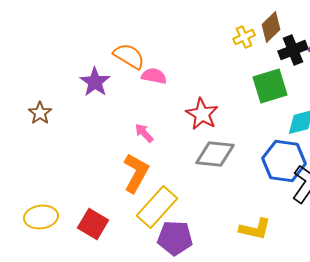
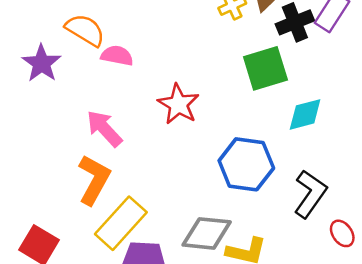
pink arrow: (144, 133) -> (104, 129), size x1.5
gray diamond: (215, 154) -> (207, 233), moved
blue hexagon: (284, 161) -> (246, 164), moved

